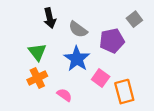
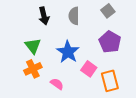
gray square: (134, 19) -> (108, 11), moved
gray semicircle: (78, 29) -> (74, 16), moved, turned 54
purple pentagon: (112, 41) -> (110, 42), moved, turned -30

